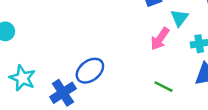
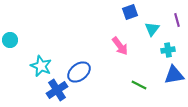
pink arrow: (160, 39) -> (120, 46), moved, turned -72
cyan star: (22, 78) -> (41, 66), moved

